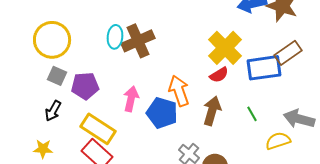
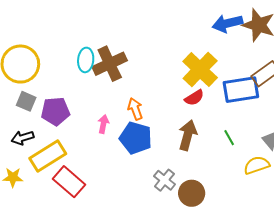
orange arrow: (179, 91) -> (135, 109), moved, size x0.7
pink arrow: (131, 99) -> (103, 124), size x0.7
black arrow: (53, 111) -> (23, 138), turned 45
yellow rectangle: (98, 129) -> (48, 156), moved, turned -64

